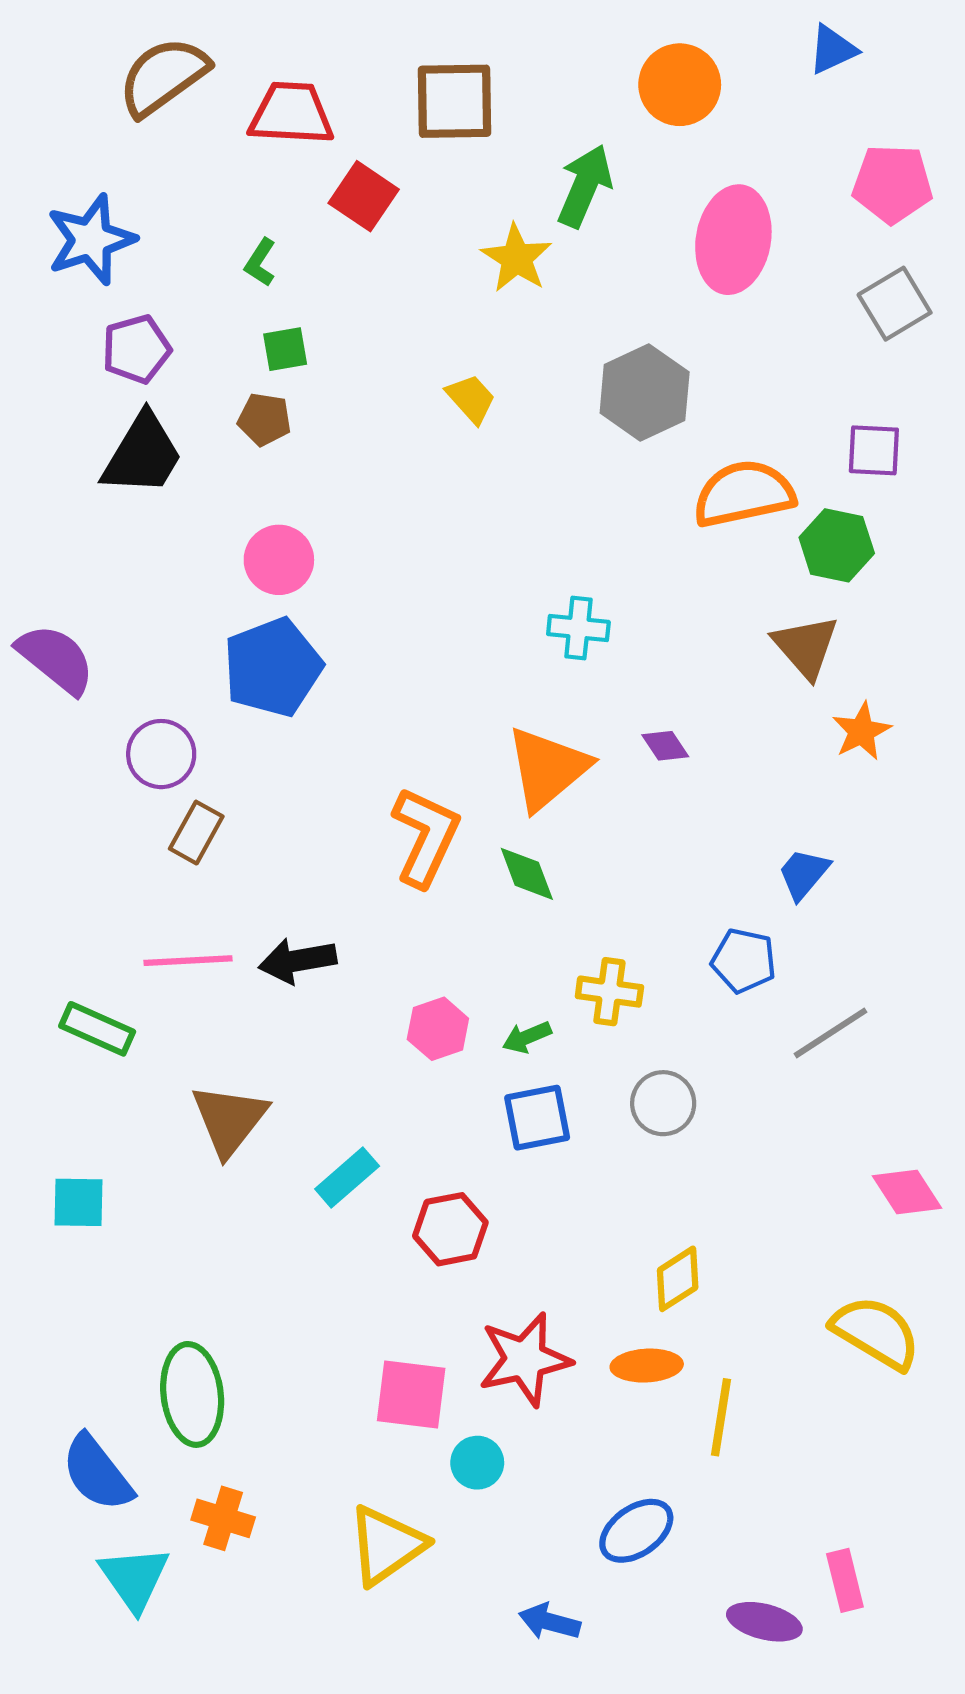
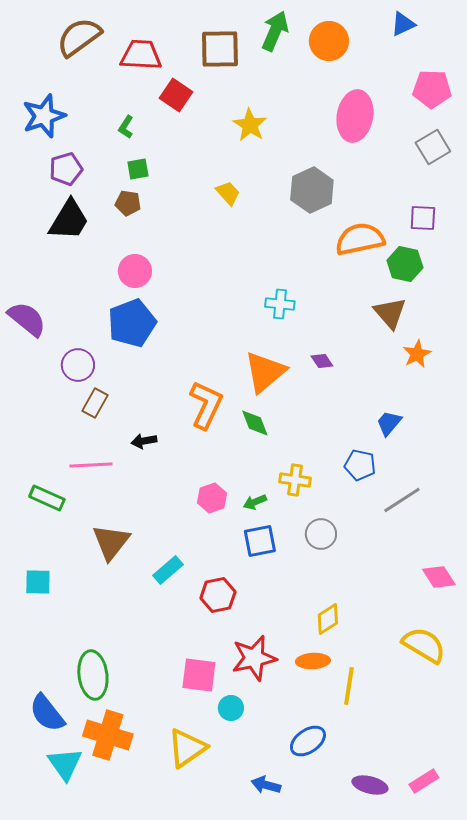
green arrow: (585, 186) -> (275, 31), moved
black arrow: (297, 961) -> (144, 441), moved, size x0.7
orange cross: (223, 1518) -> (108, 735), size x1.6
pink rectangle: (845, 1580) -> (424, 781), moved, turned 72

